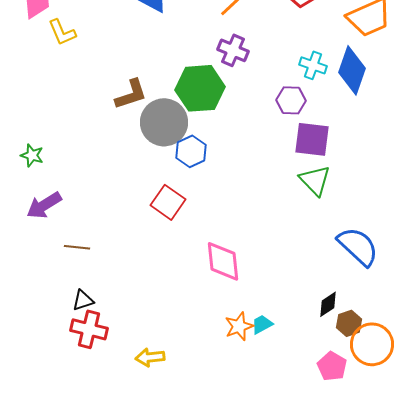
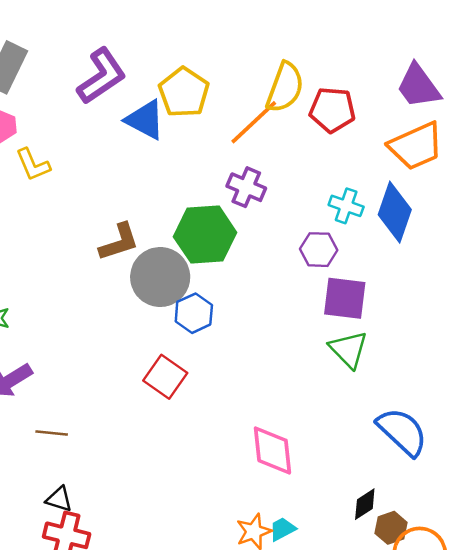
pink diamond: (223, 261) -> (272, 450), moved
black triangle: (83, 300) -> (59, 499), turned 35

